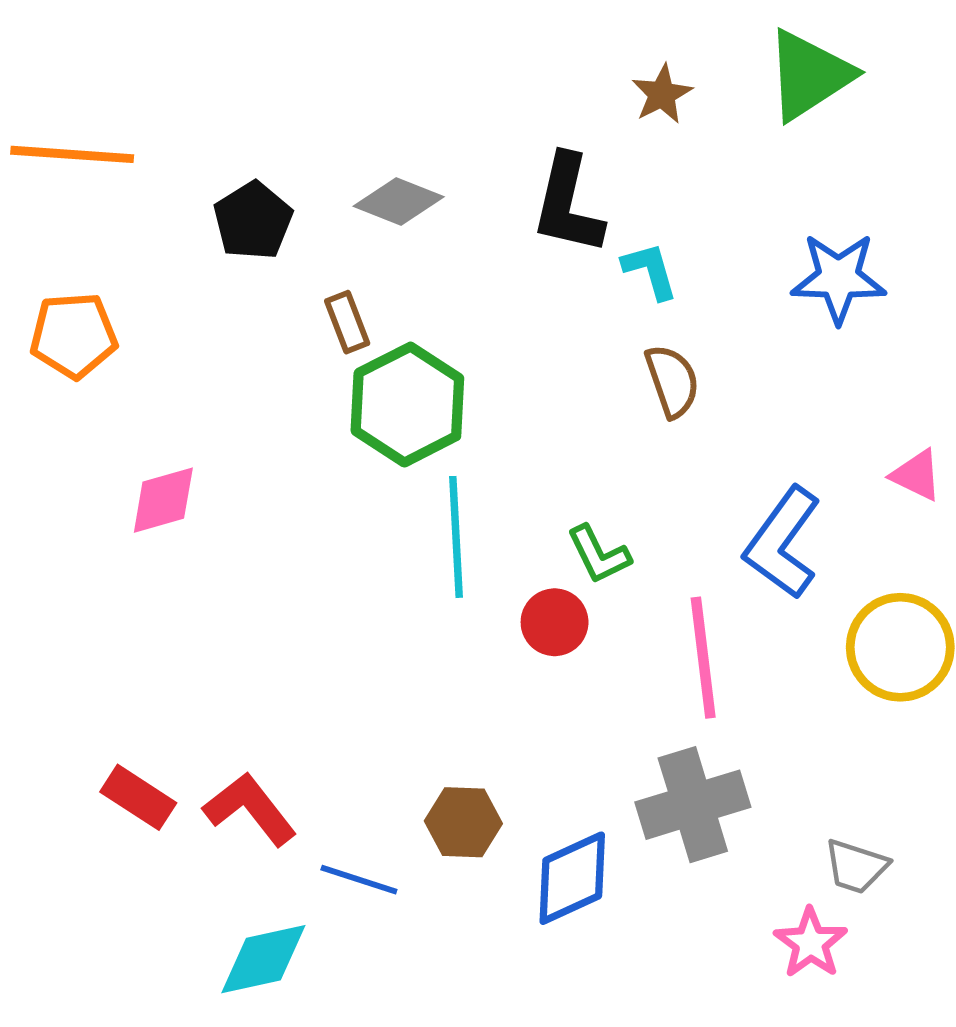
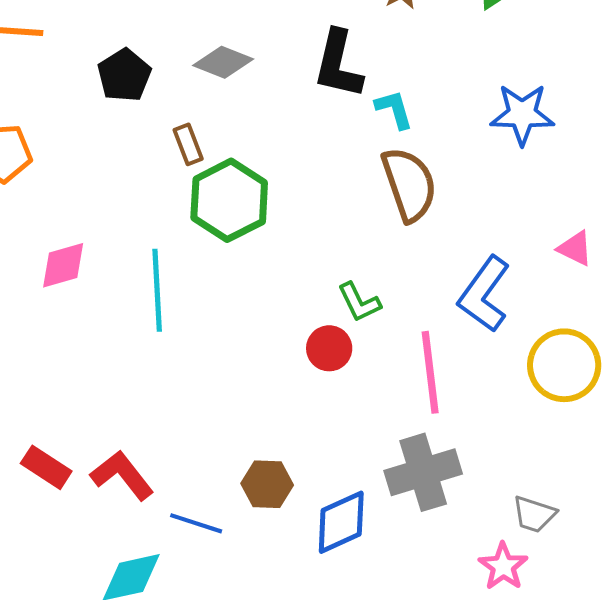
brown semicircle: (672, 381) -> (409, 184), size x1.5
cyan line: (456, 537) -> (157, 290), moved

